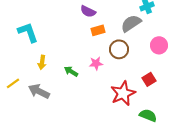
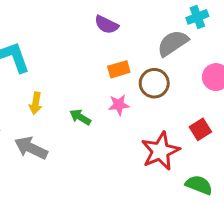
orange rectangle: (98, 30) -> (119, 69), moved

